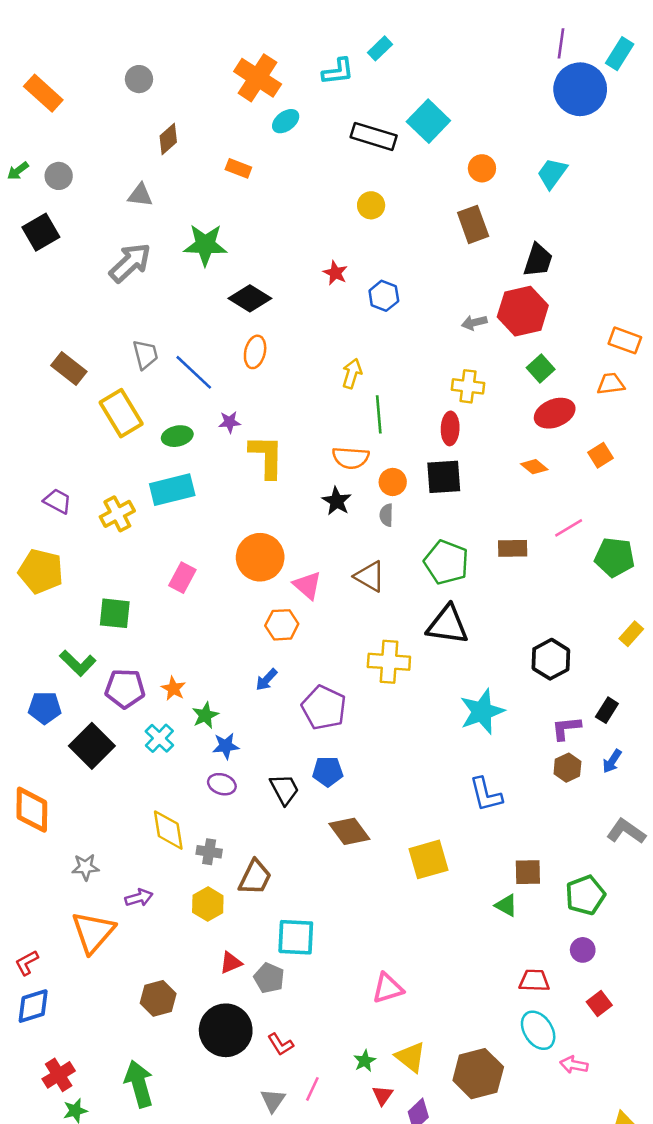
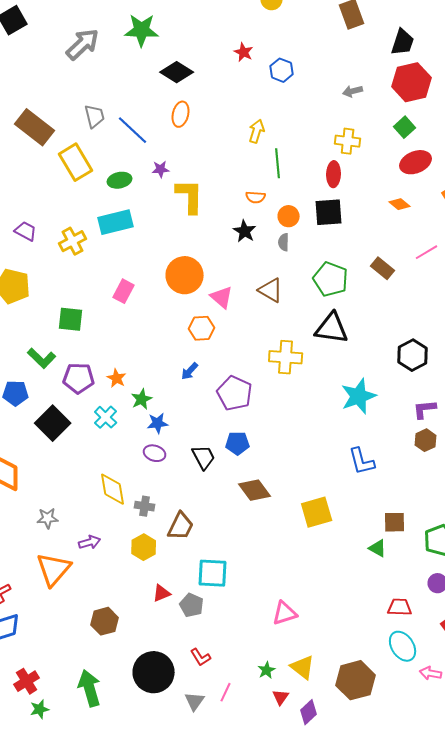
red hexagon: (523, 311) -> (412, 82), moved
brown rectangle: (69, 369) -> (35, 127), size x1.4
orange semicircle: (351, 458) -> (256, 197), size x0.7
brown rectangle: (513, 548) -> (383, 268), turned 40
black circle: (226, 1030) -> (154, 672), moved

